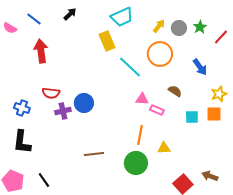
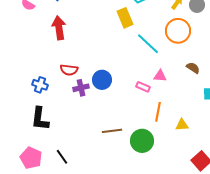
pink rectangle: (157, 110) -> (143, 87), moved
green circle: (136, 163) -> (142, 141), moved

